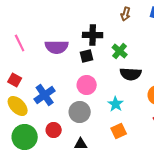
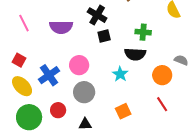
black cross: (93, 35) -> (97, 15), turned 30
green cross: (120, 51) -> (143, 32), moved, turned -35
black square: (87, 56) -> (104, 36), moved
pink circle: (87, 85) -> (79, 65), moved
cyan star: (116, 104) -> (120, 74), moved

